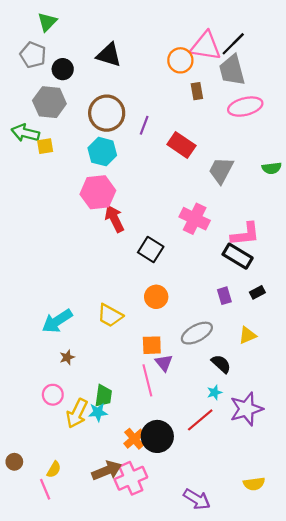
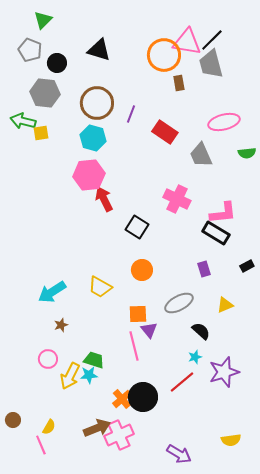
orange circle: (180, 60) -> (164, 55), size x1.4
pink ellipse: (245, 107) -> (224, 122), moved
gray trapezoid: (221, 170) -> (201, 155), turned -52
black rectangle: (257, 292) -> (247, 266), moved
green trapezoid: (103, 396) -> (94, 360), turned -80

